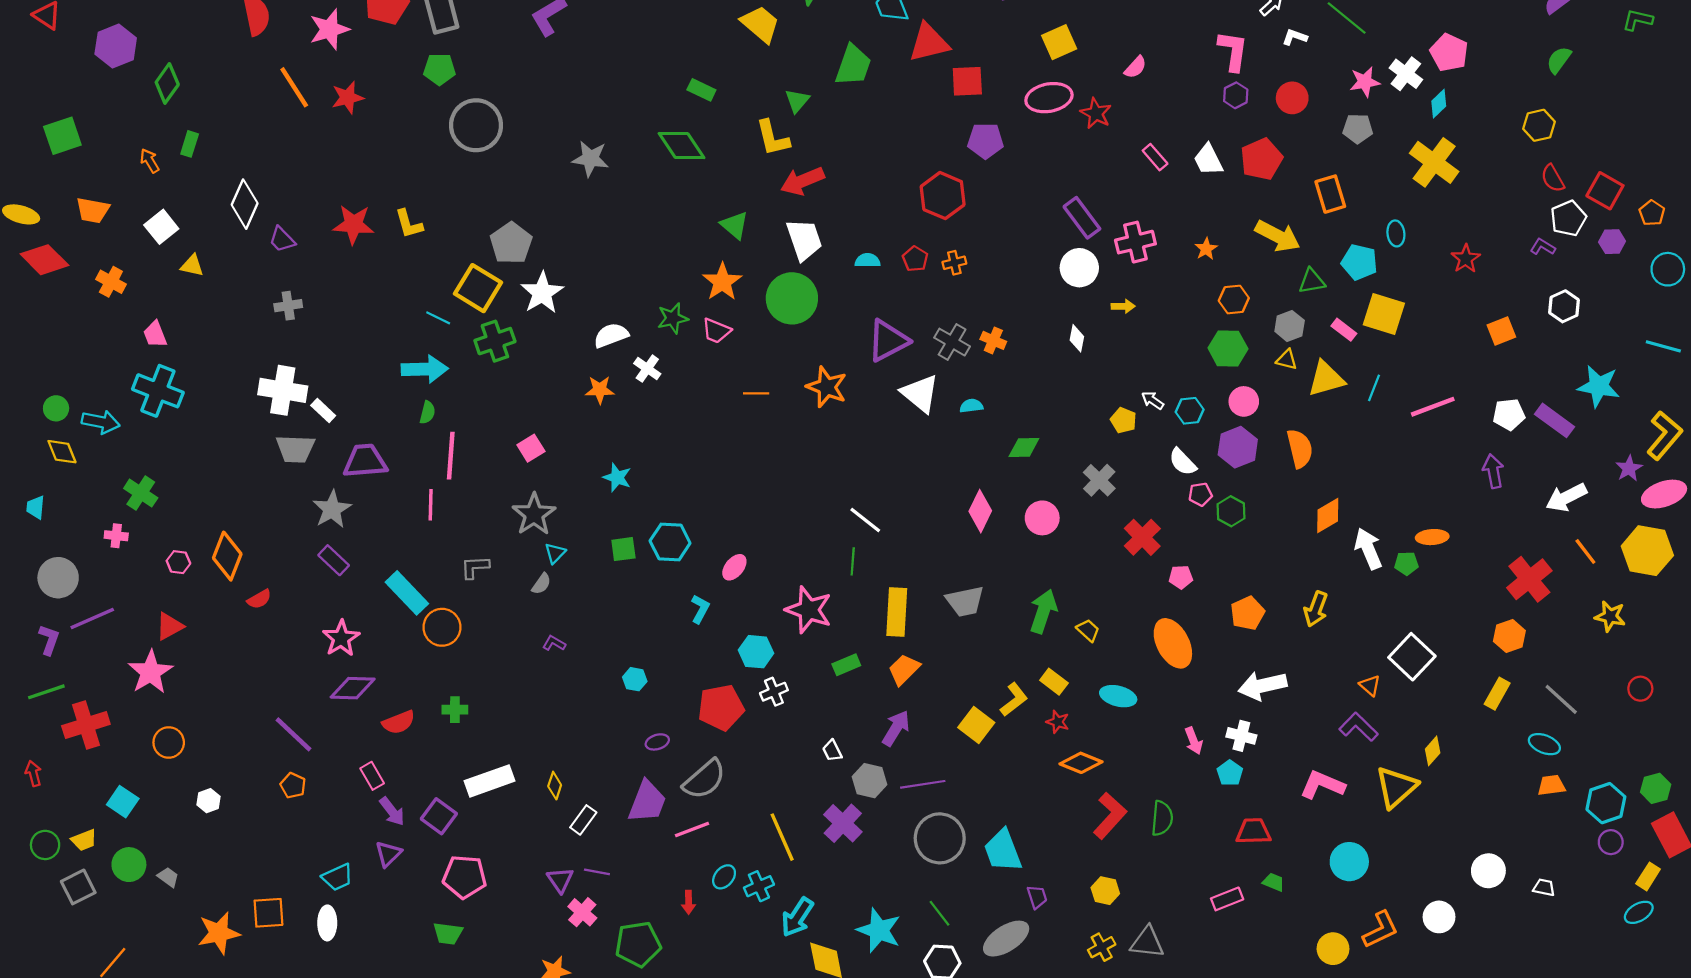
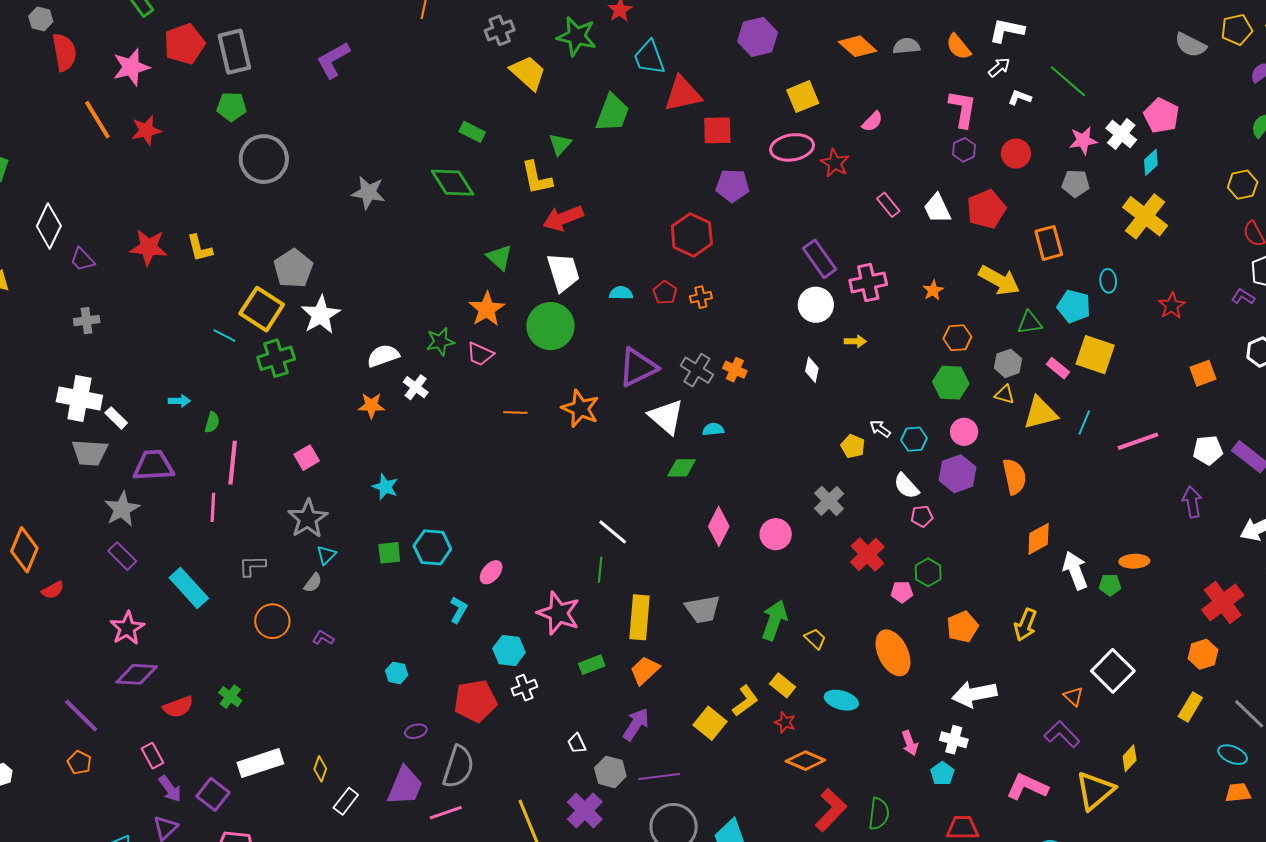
cyan arrow: (425, 369) -> (179, 401), moved, size x0.5
green diamond: (1024, 448) -> (682, 468), moved
green hexagon: (1231, 511) -> (928, 572), moved
orange circle: (442, 627) -> (272, 621), moved
green cross: (455, 710) -> (230, 697), turned 35
gray semicircle: (704, 779) -> (458, 767), turned -33

